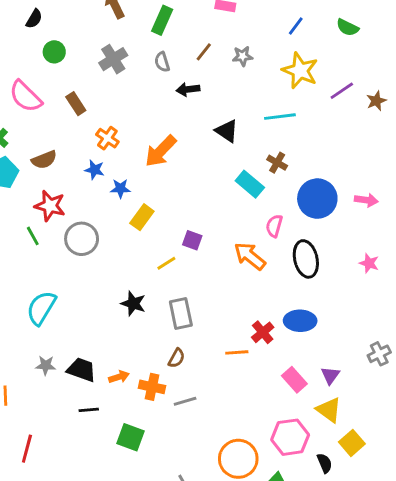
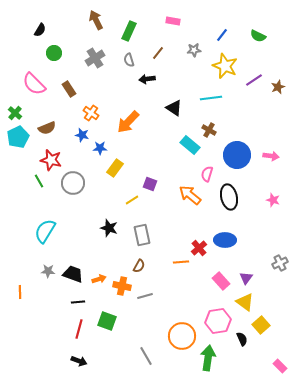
gray star: (243, 56) -> (194, 50), moved
red line: (27, 449) -> (79, 329), moved

